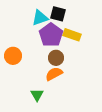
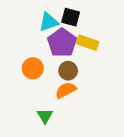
orange circle: (13, 56) -> (33, 68), moved

